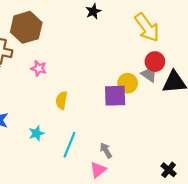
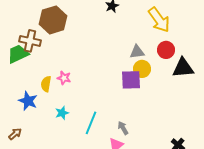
pink star: (39, 68) -> (64, 78), moved
gray triangle: (149, 74) -> (137, 52), moved, turned -42
yellow semicircle: (61, 100) -> (46, 84), moved

